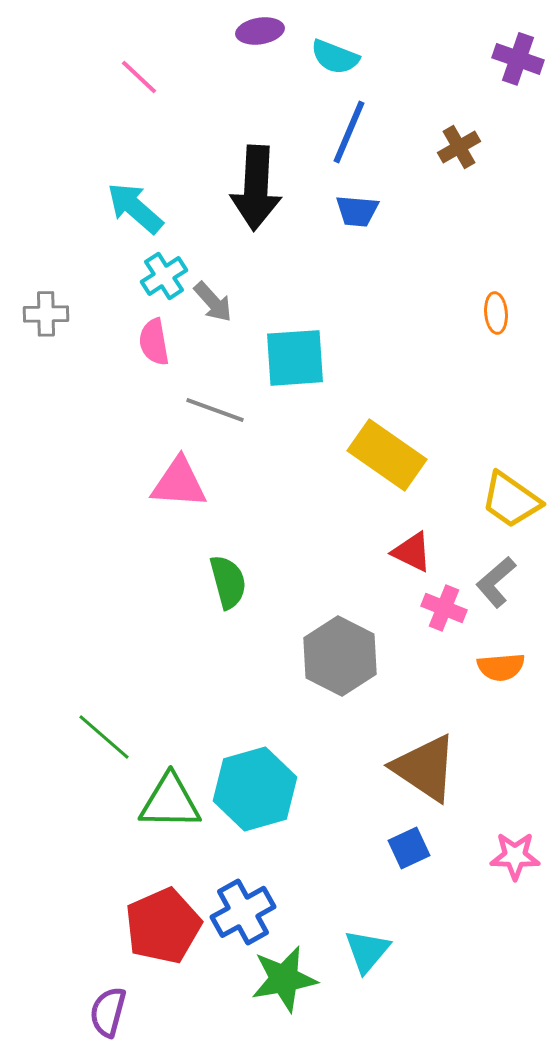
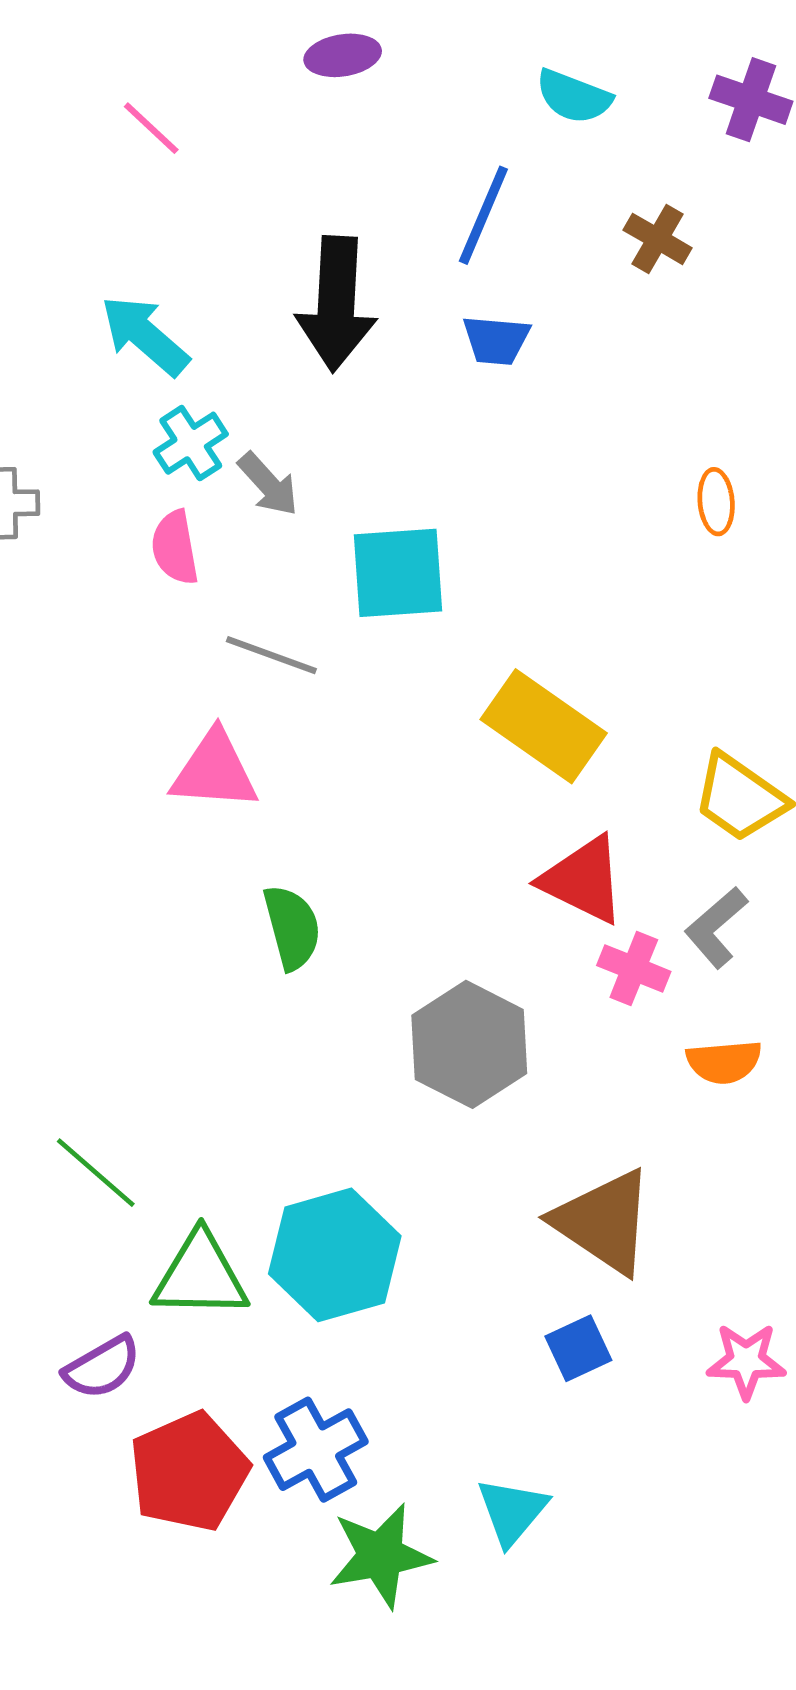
cyan semicircle: (335, 57) -> (574, 97), moved
brown cross: (459, 147) -> (658, 239), turned -30
red triangle: (412, 552) -> (583, 880), size x1.4
purple semicircle: (108, 1012) -> (102, 1367), moved, turned -135

